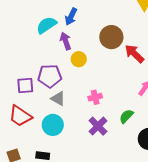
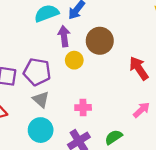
brown circle: (111, 37) -> (100, 41), moved
cyan circle: (53, 125) -> (41, 130), moved

